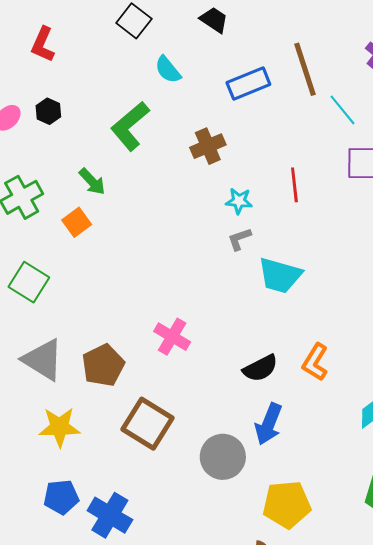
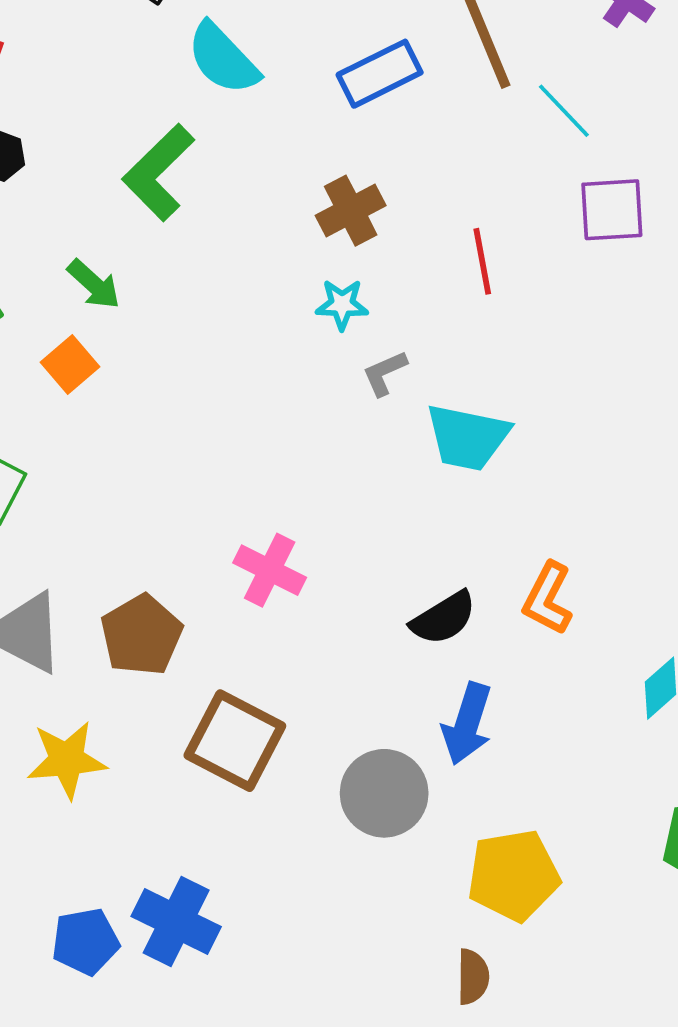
cyan semicircle: (168, 70) -> (223, 59), size x1.4
brown cross: (208, 146) -> (351, 211), moved
cyan star: (239, 201) -> (342, 304), moved
blue pentagon: (61, 497) -> (85, 942), moved

